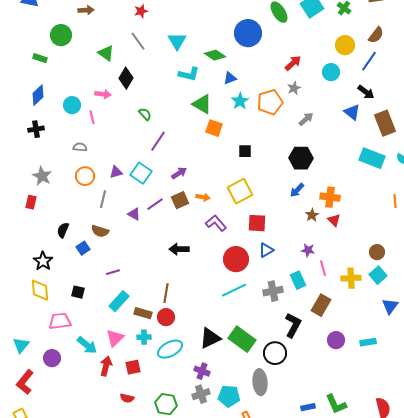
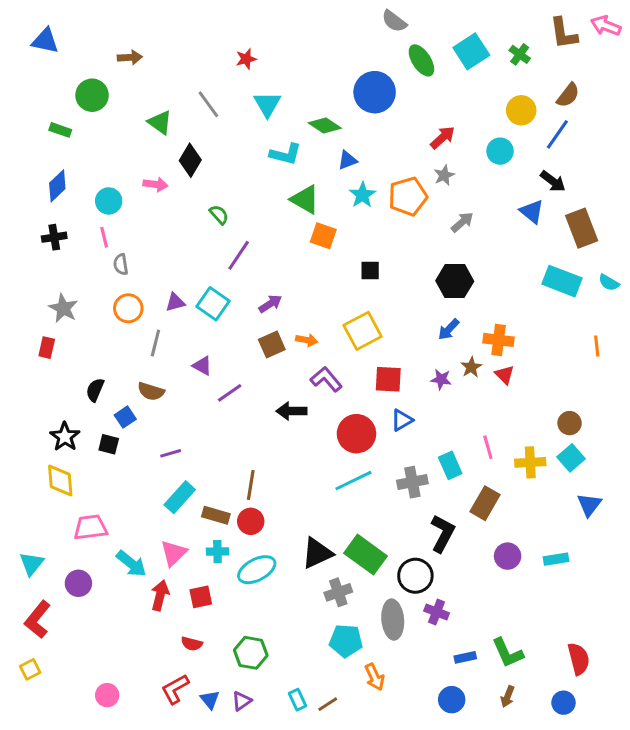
red star: (141, 11) -> (246, 59), moved
pink line: (92, 117) -> (104, 237), moved
gray semicircle: (80, 147) -> (121, 264), turned -104
purple line: (155, 204) -> (230, 393), moved
black arrow: (179, 249) -> (291, 411), moved
purple star: (308, 250) -> (441, 379), moved
black square: (78, 292) -> (109, 444), moved
purple cross: (202, 371) -> (437, 612), moved
gray cross: (201, 394) -> (338, 592), moved

